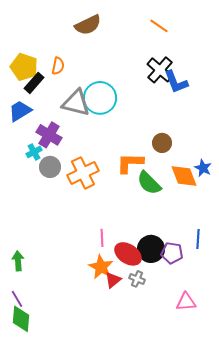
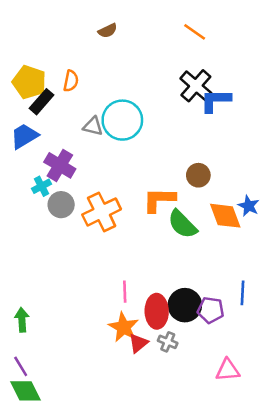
brown semicircle: (88, 25) -> (108, 31), size x0.6
blue L-shape: (176, 82) -> (215, 100), turned 112
gray triangle: (76, 103) -> (93, 126), size x0.6
red ellipse: (128, 254) -> (157, 311), turned 56
green diamond: (21, 319) -> (26, 391), turned -32

